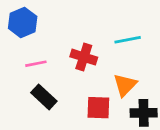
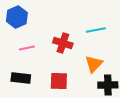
black rectangle: (44, 97) -> (21, 78), moved, turned -36
red square: (98, 108) -> (59, 81), moved

